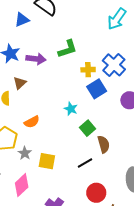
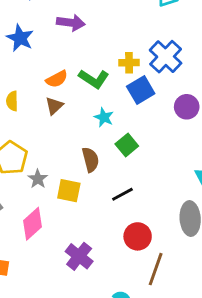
green L-shape: (68, 49) -> (94, 79), moved, turned 50
purple arrow: (36, 59) -> (71, 23), moved
brown triangle: (20, 83) -> (54, 106), moved
orange semicircle: (32, 122) -> (57, 79), moved
brown semicircle: (104, 144) -> (90, 160), moved

